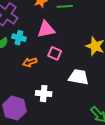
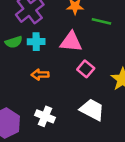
cyan cross: (19, 38) -> (36, 42), turned -32
pink square: (55, 53) -> (86, 69), moved

